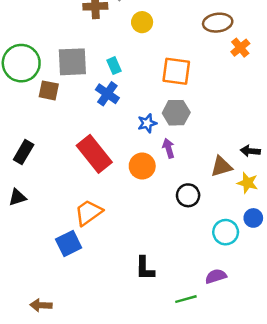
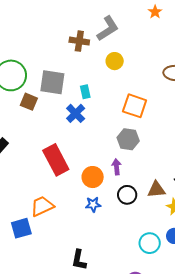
blue star: (147, 123) -> (93, 204), moved
black circle: (188, 195) -> (127, 195), moved

